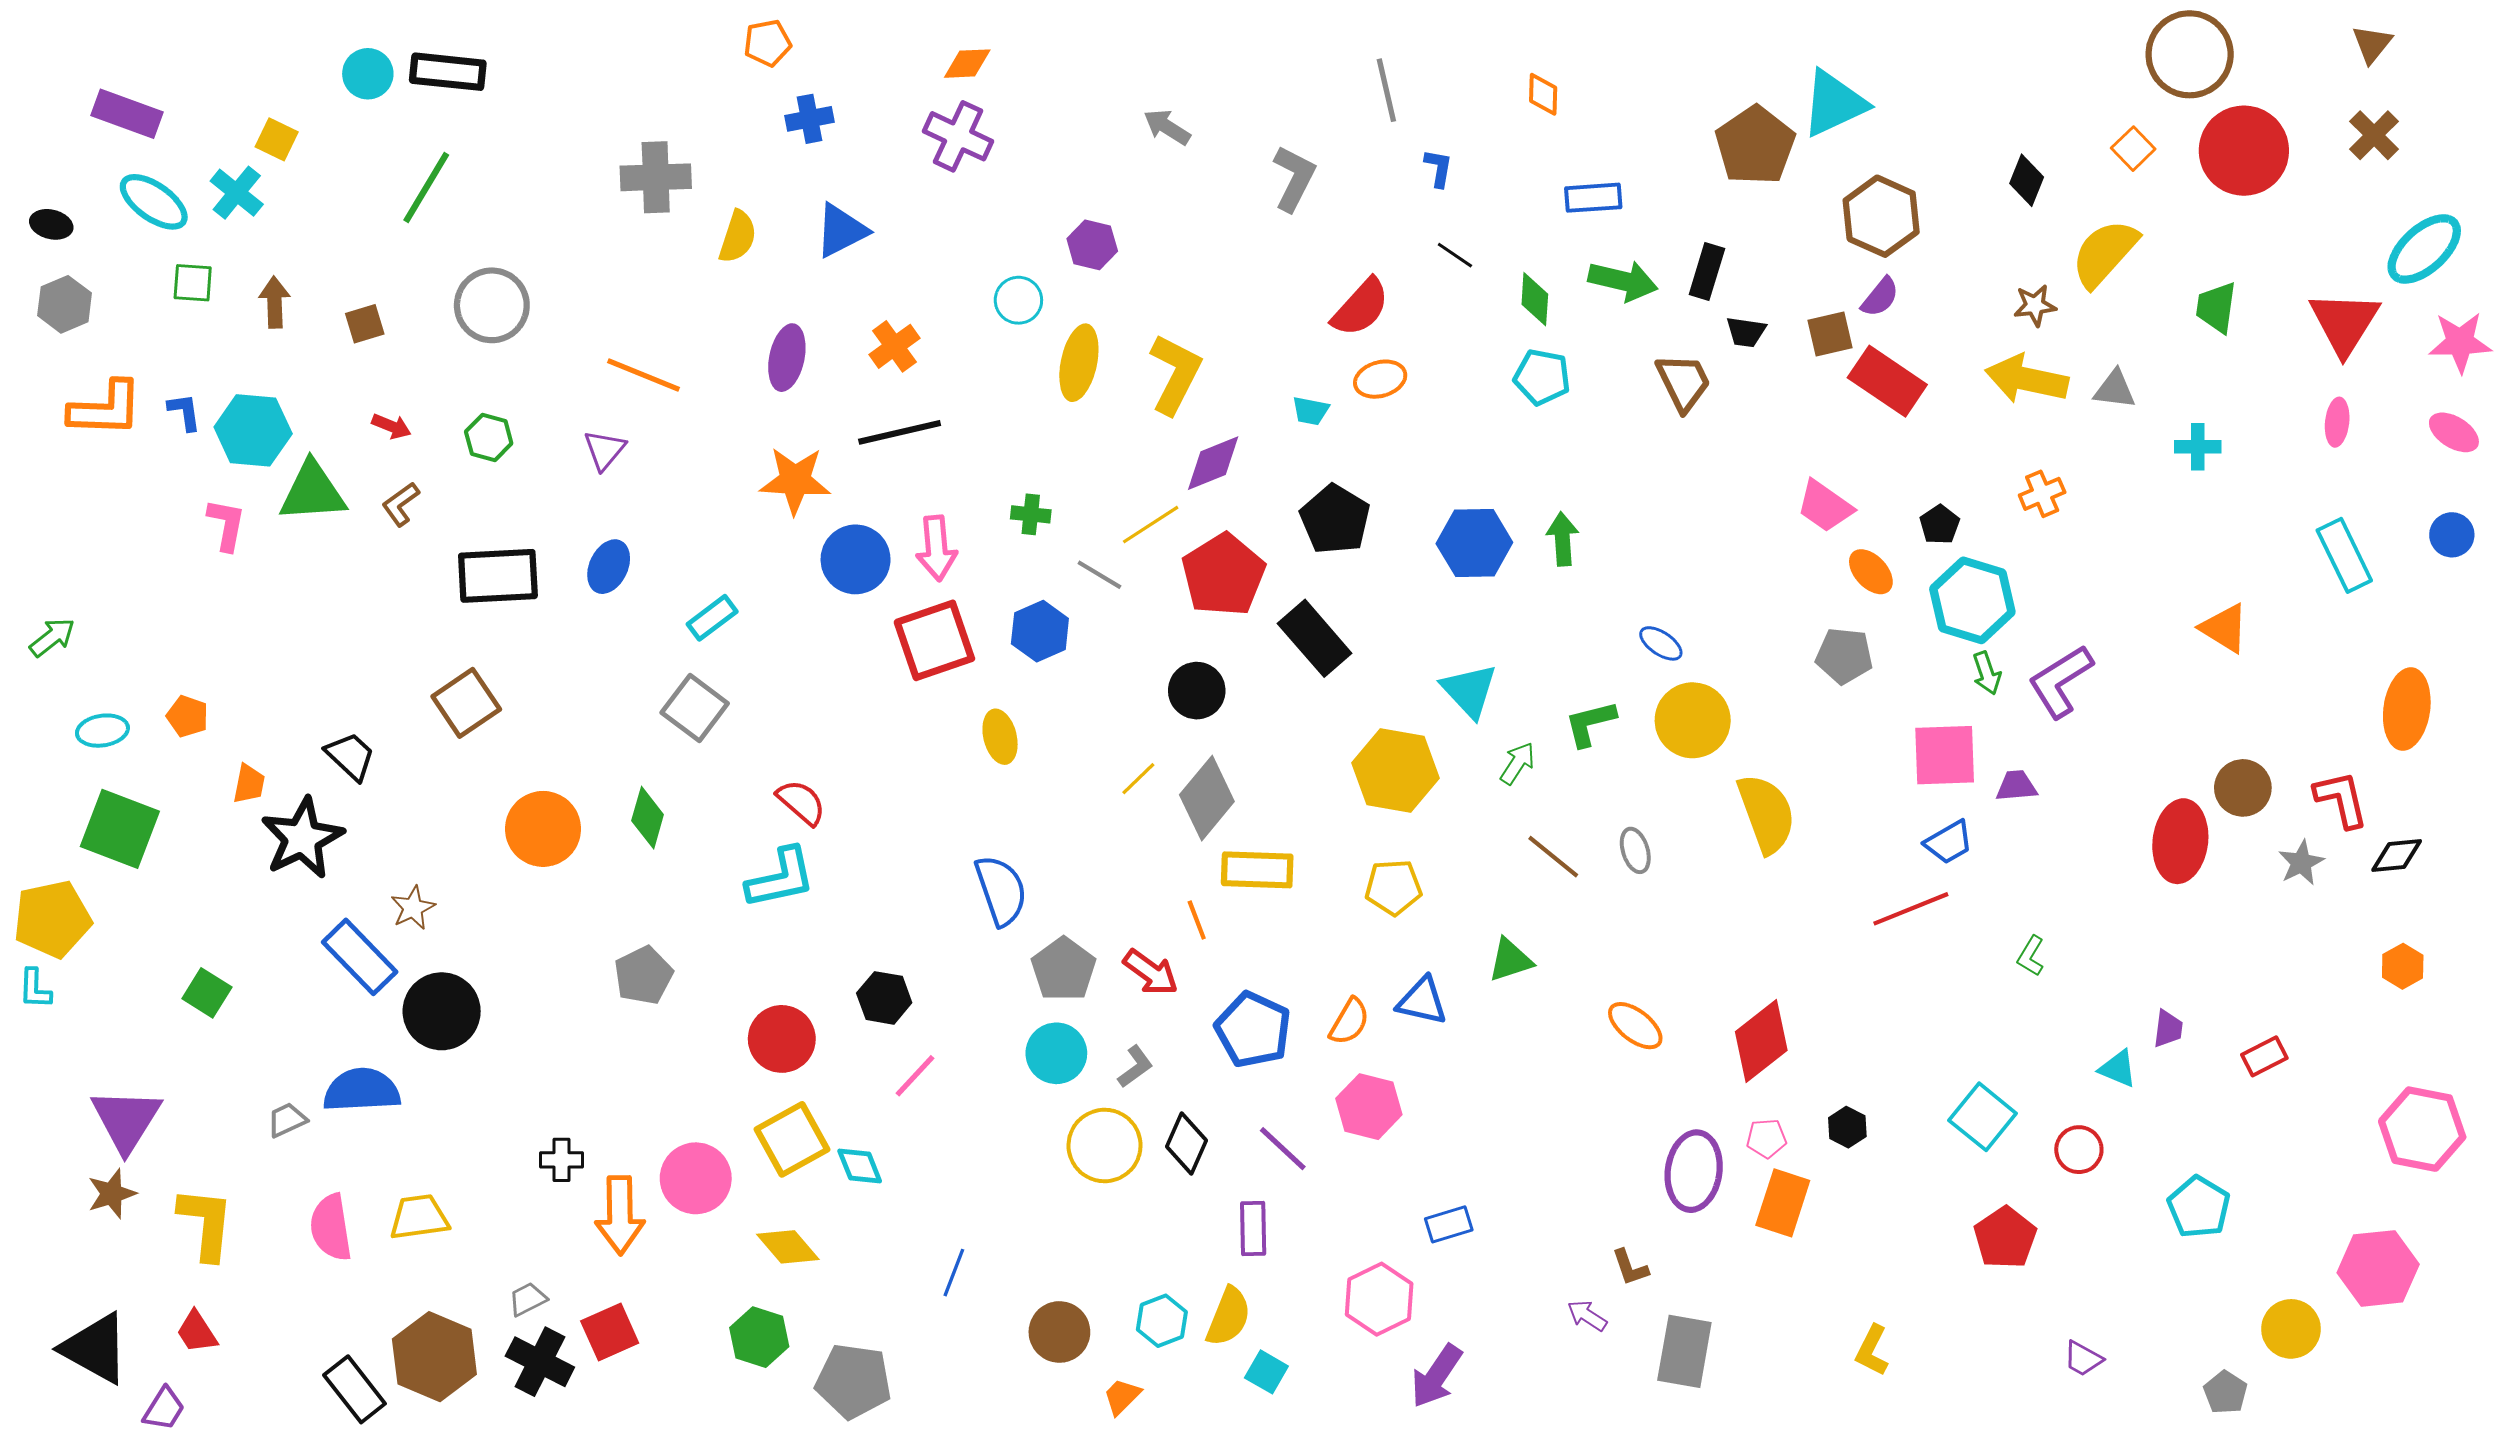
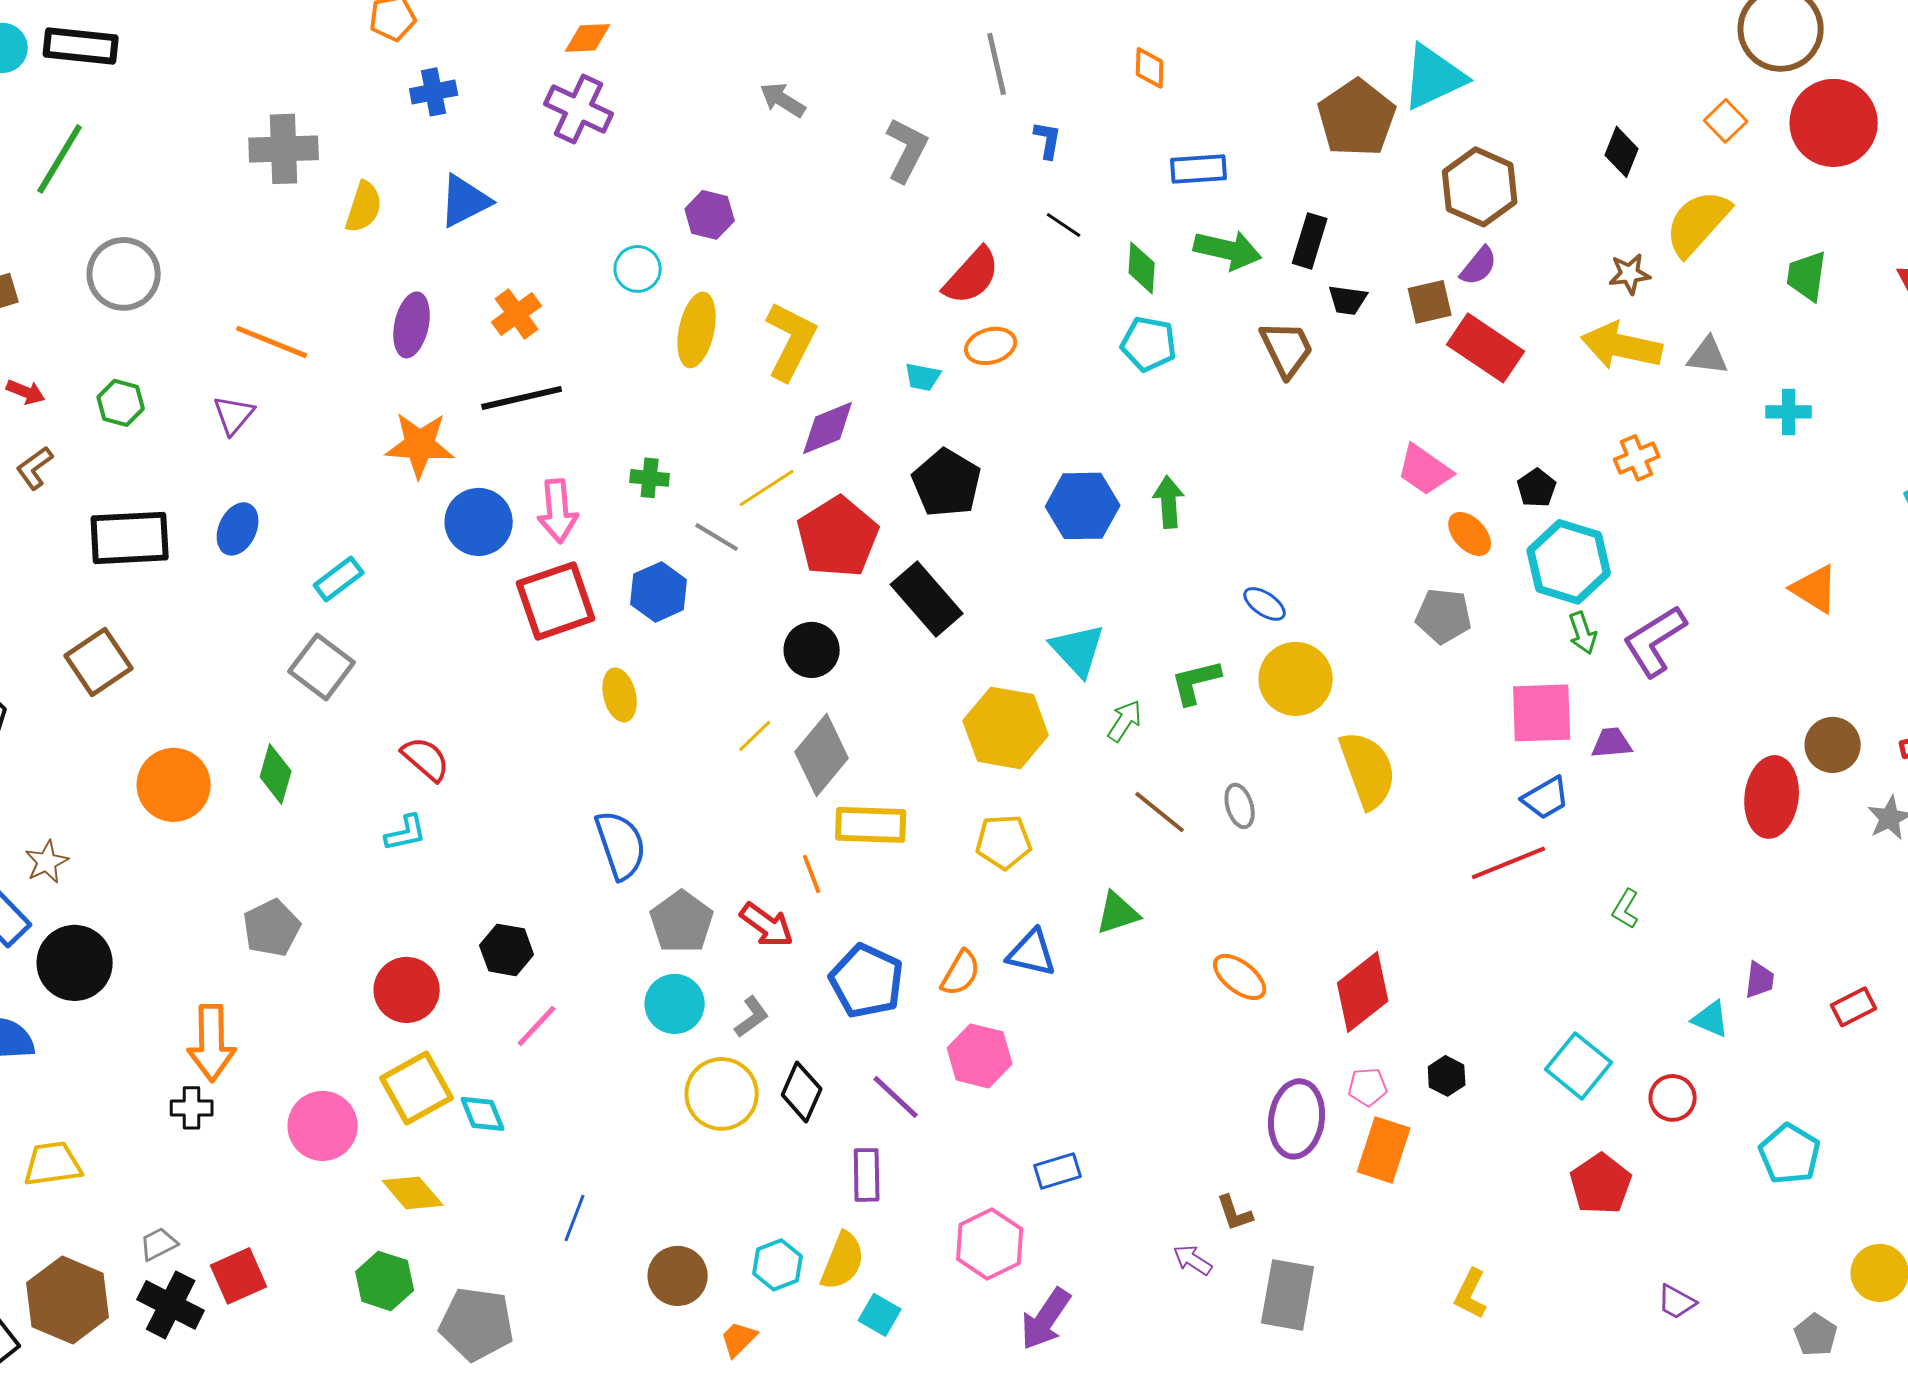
cyan L-shape: (781, 878) -> (406, 833), size x0.6
orange arrow: (620, 1215) -> (212, 1043), moved

